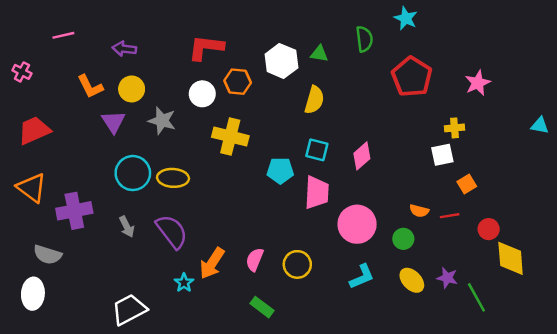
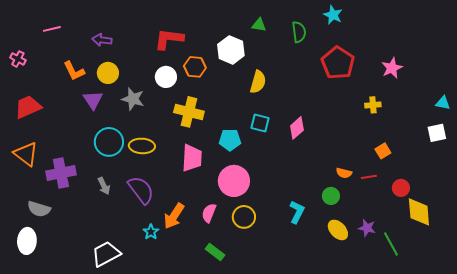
green triangle: (319, 54) -> (259, 25), moved
white square: (442, 155) -> (437, 133), moved
pink trapezoid: (317, 193) -> (192, 158), moved
pink circle: (357, 224) -> (234, 181), moved
cyan L-shape: (362, 277) -> (297, 212), moved, turned -40

